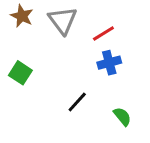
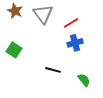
black line: (77, 102) -> (53, 70), turned 63

